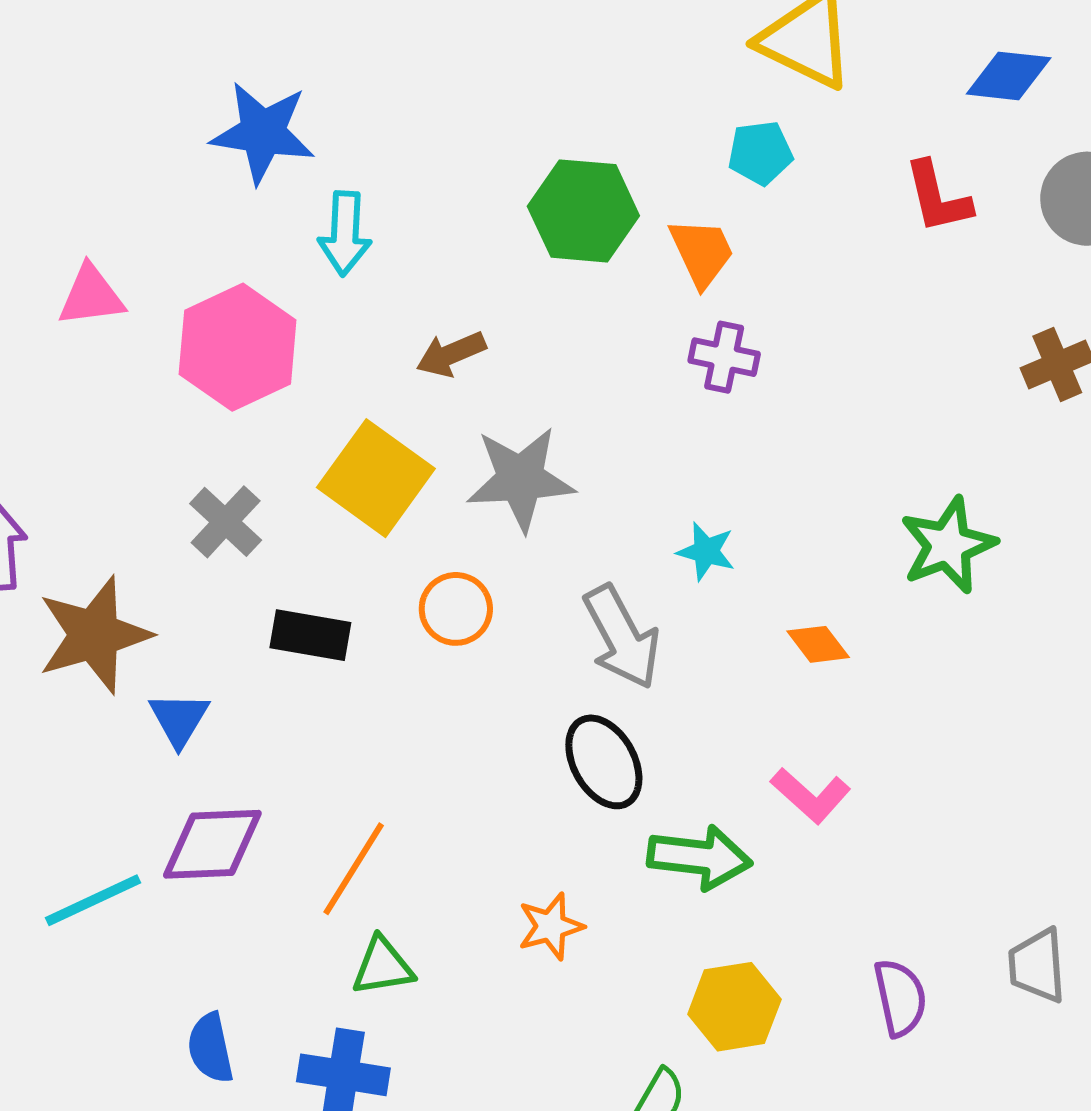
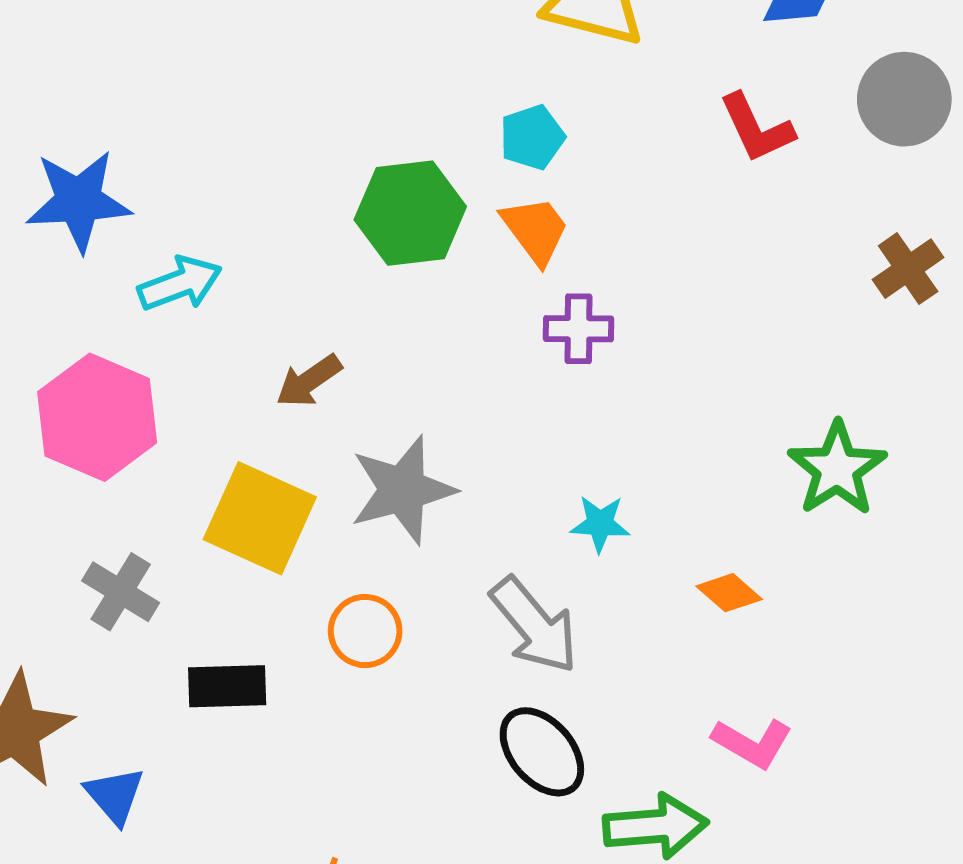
cyan pentagon: (760, 153) -> (532, 137), moved
cyan arrow: (345, 234) -> (180, 284), turned -102

